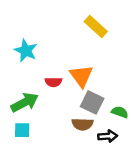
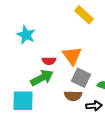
green arrow: (25, 102) -> (42, 78), moved
cyan square: (22, 130) -> (23, 101), size x1.6

